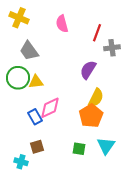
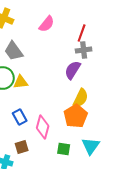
pink semicircle: (62, 24) -> (47, 24), turned -126
gray cross: (112, 48) -> (84, 50), moved
pink diamond: (50, 108) -> (43, 127), moved, turned -50

